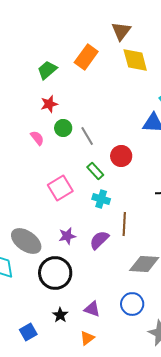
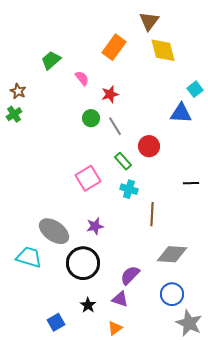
green trapezoid: (47, 70) -> (51, 60), moved
red star: (49, 104) -> (110, 94), moved
pink semicircle: (37, 138) -> (82, 78), moved
purple semicircle: (99, 240) -> (130, 275), moved
blue circle: (132, 304) -> (172, 294), moved

